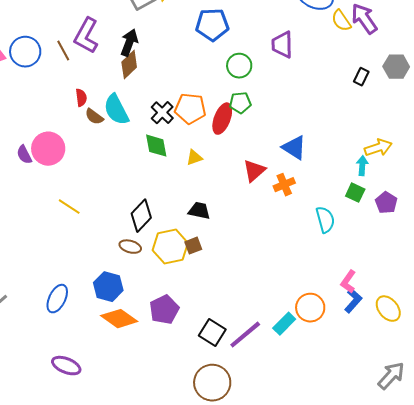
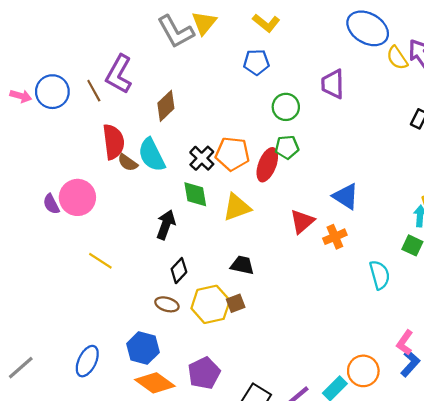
blue pentagon: (212, 25) -> (256, 62), size x0.7
black arrow: (129, 43) -> (166, 225), moved
red semicircle: (81, 98) -> (113, 142), size x1.8
yellow triangle: (194, 158) -> (237, 207), size x1.6
black diamond: (141, 216) -> (179, 271), size x0.7

